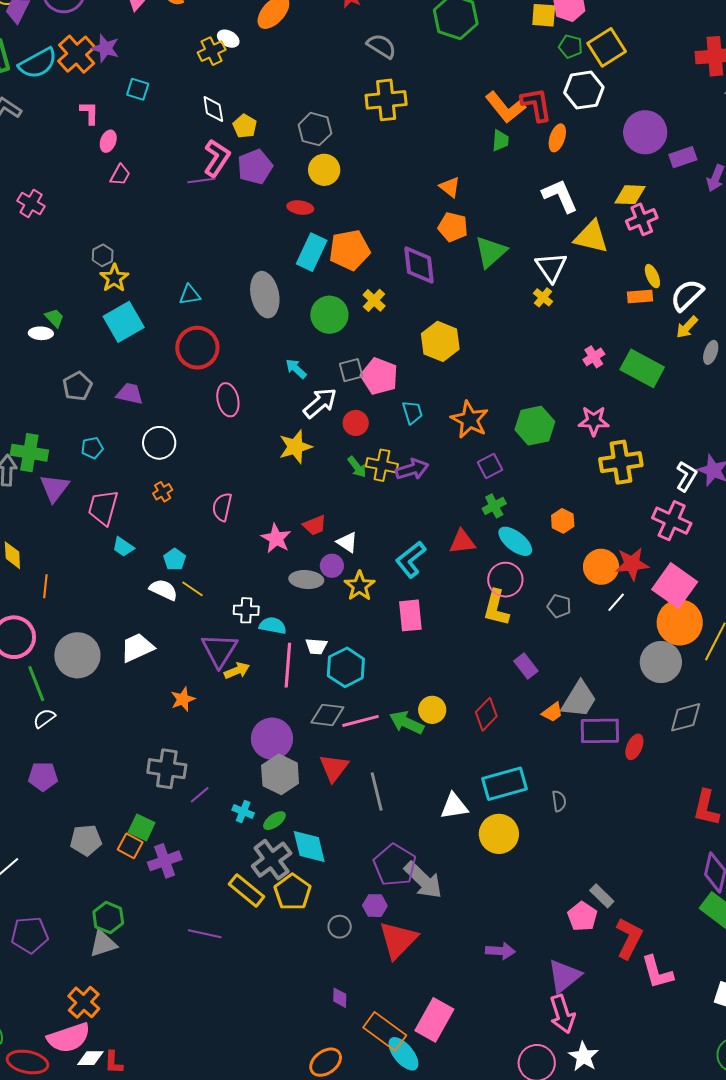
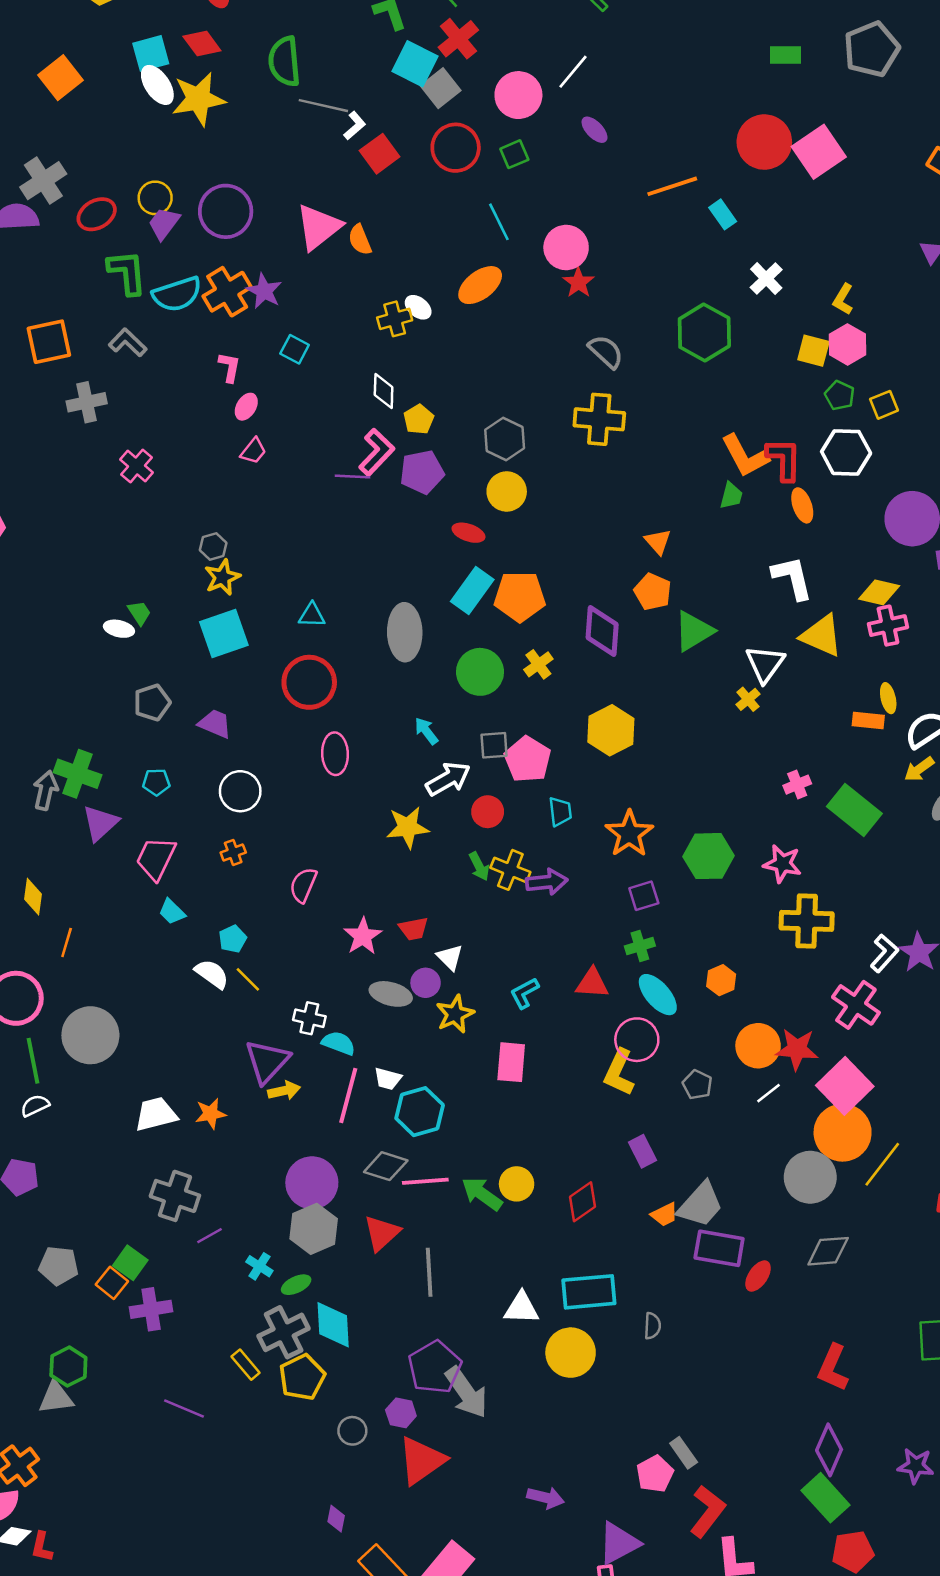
yellow square: (607, 47) -> (884, 405), size x0.6
orange ellipse: (557, 138) -> (802, 505), turned -48
cyan L-shape: (411, 559) -> (524, 993), size x0.7
white trapezoid: (137, 648) -> (156, 1114), moved
yellow rectangle: (246, 890) -> (246, 1365), size x0.7

